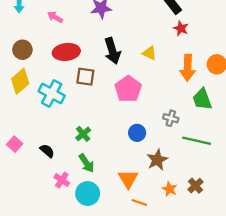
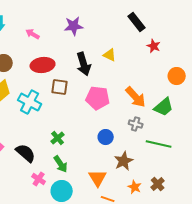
red star: (181, 28) -> (154, 46), moved
yellow triangle: (149, 53) -> (110, 55), moved
orange arrow: (188, 68) -> (136, 97), moved, turned -45
pink pentagon: (128, 89) -> (98, 98), turned -30
green trapezoid: (202, 99) -> (164, 107), turned -110
black semicircle: (47, 151) -> (26, 153), size x1.5

